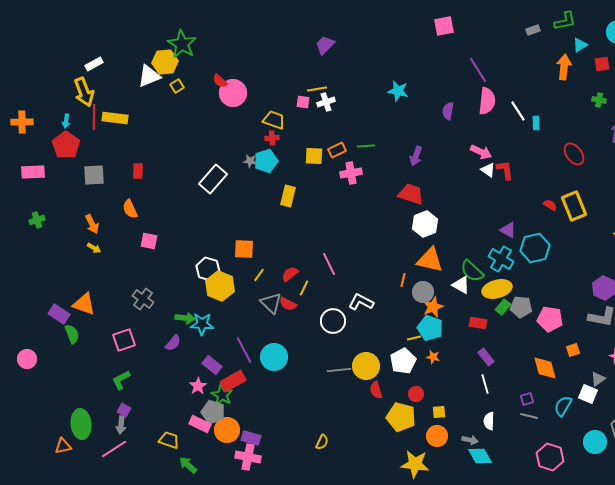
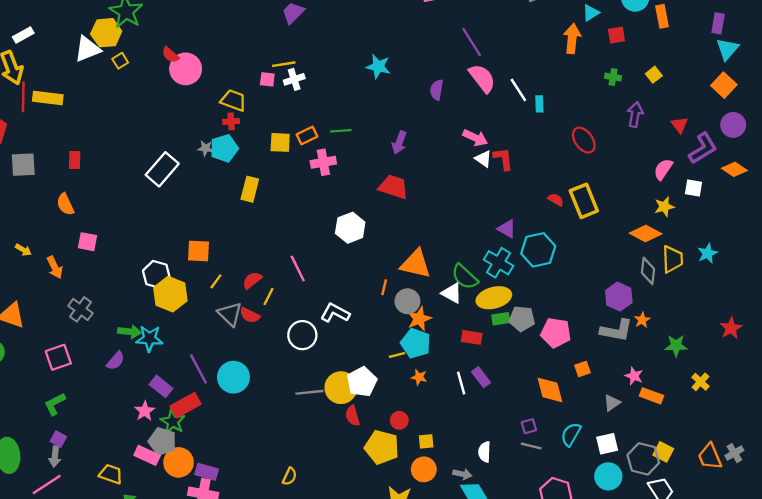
pink semicircle: (487, 101) -> (482, 78), turned -44
orange arrow: (92, 224) -> (55, 267), moved
white hexagon: (425, 224) -> (350, 228), moved
green rectangle: (503, 307) -> (501, 319), turned 42
white pentagon: (403, 361) -> (362, 382), moved
white line: (485, 384) -> (461, 383), moved
white square: (588, 394) -> (607, 444), moved, turned -36

